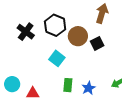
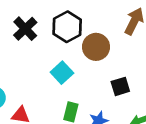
black square: (97, 43) -> (120, 86), moved

